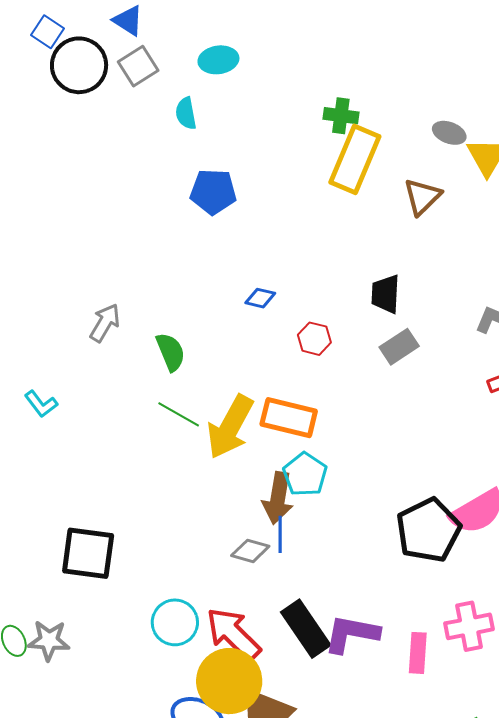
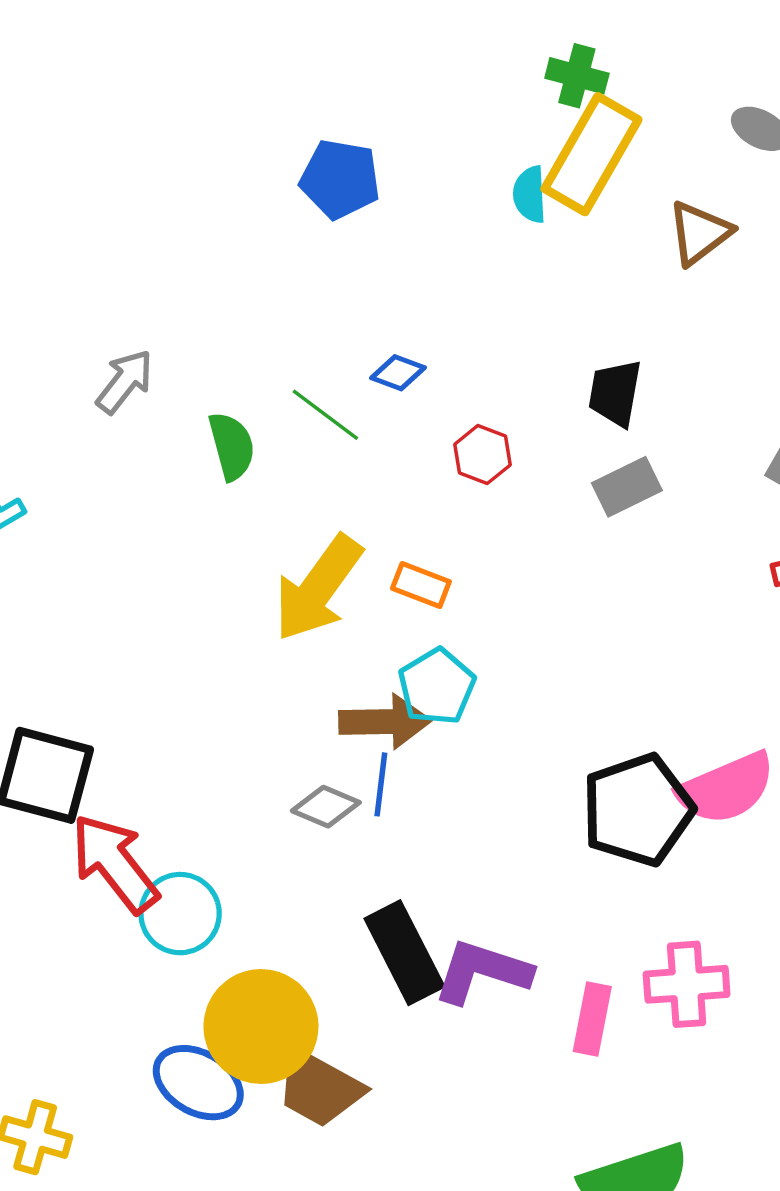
cyan semicircle: (186, 113) -> (530, 195), moved
green line: (179, 414) -> (325, 415), moved
orange rectangle: (289, 418) -> (421, 585), size x0.6
brown arrow: (278, 498) -> (385, 722), turned -108
red arrow: (233, 634) -> (115, 863), moved

